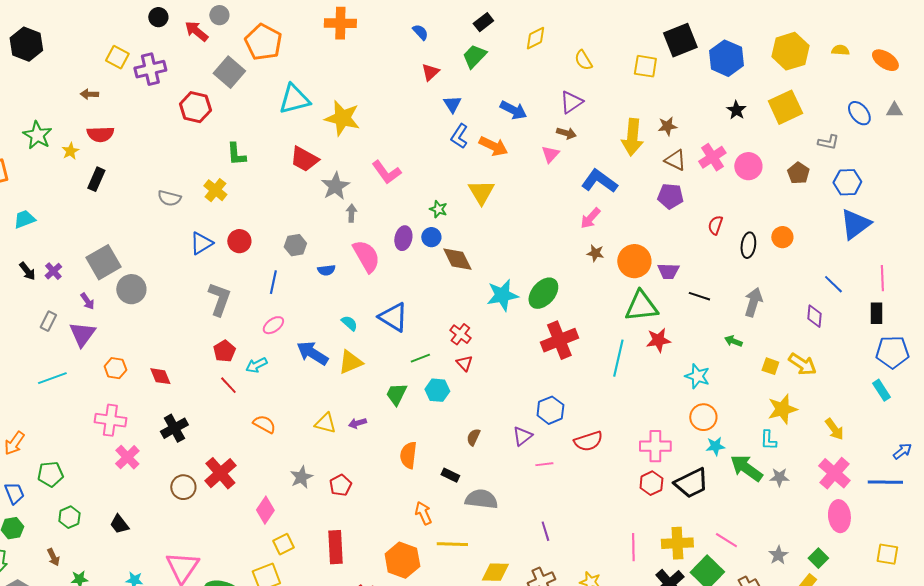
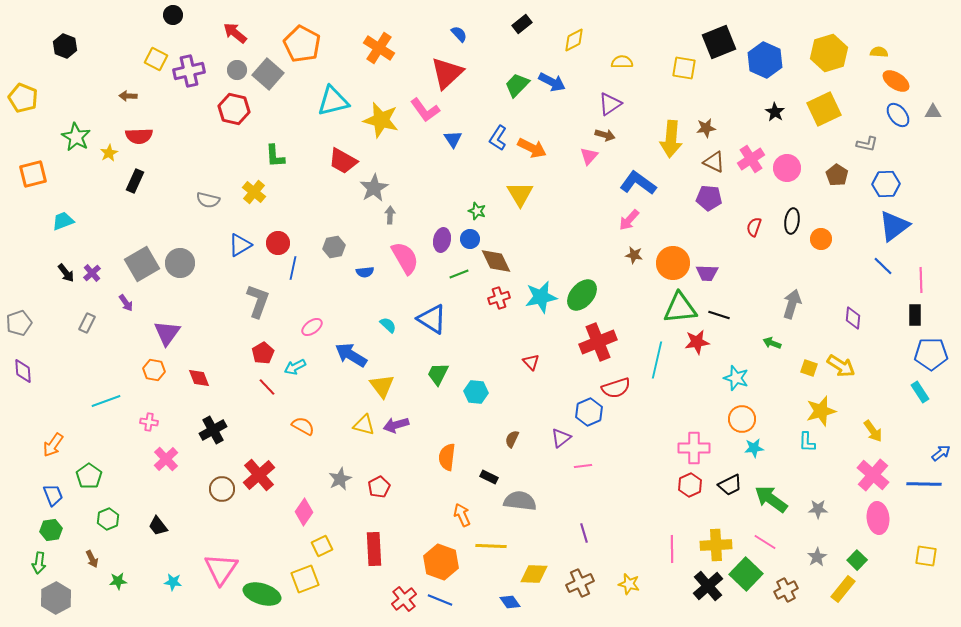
gray circle: (219, 15) -> (237, 70), moved
black circle: (158, 17) -> (173, 15), moved
orange cross: (340, 23) -> (379, 48), moved, turned 32
black hexagon: (26, 44) -> (65, 46), size x0.7
green trapezoid: (474, 56) -> (517, 85), moved
yellow semicircle: (583, 60) -> (622, 62), turned 120
orange ellipse: (885, 60) -> (896, 81), moved
red triangle: (430, 72) -> (447, 73), moved, size x1.8
blue triangle: (452, 104) -> (453, 139), moved
blue arrow: (513, 110) -> (552, 82), moved
pink L-shape: (386, 172) -> (425, 110), moved
black ellipse: (748, 245) -> (792, 221), moved
blue line: (273, 282) -> (293, 268), moved
blue line: (833, 284) -> (883, 266), moved
gray circle: (131, 289) -> (180, 263), moved
black line: (699, 296) -> (719, 315), moved
purple triangle: (82, 334) -> (167, 333), moved
red cross: (460, 334) -> (499, 298), moved, turned 35
green line: (420, 358) -> (459, 274), moved
yellow triangle: (350, 362) -> (382, 386), moved, turned -44
red triangle: (464, 363) -> (531, 362), moved
cyan line: (52, 378) -> (106, 401), moved
green trapezoid: (396, 394) -> (438, 374), moved
pink cross: (110, 420) -> (149, 422), size x0.6
purple arrow: (357, 423) -> (396, 425), size x1.4
red semicircle: (588, 441) -> (616, 388), moved
green arrow: (746, 468) -> (771, 499), moved
green pentagon: (50, 474) -> (89, 476), turned -30
gray star: (779, 477) -> (818, 509), moved
black trapezoid: (691, 483) -> (730, 485), size x0.7

